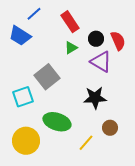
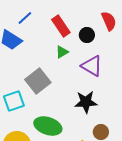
black circle: (96, 39) -> (87, 35), moved
red semicircle: (118, 41) -> (109, 21), moved

